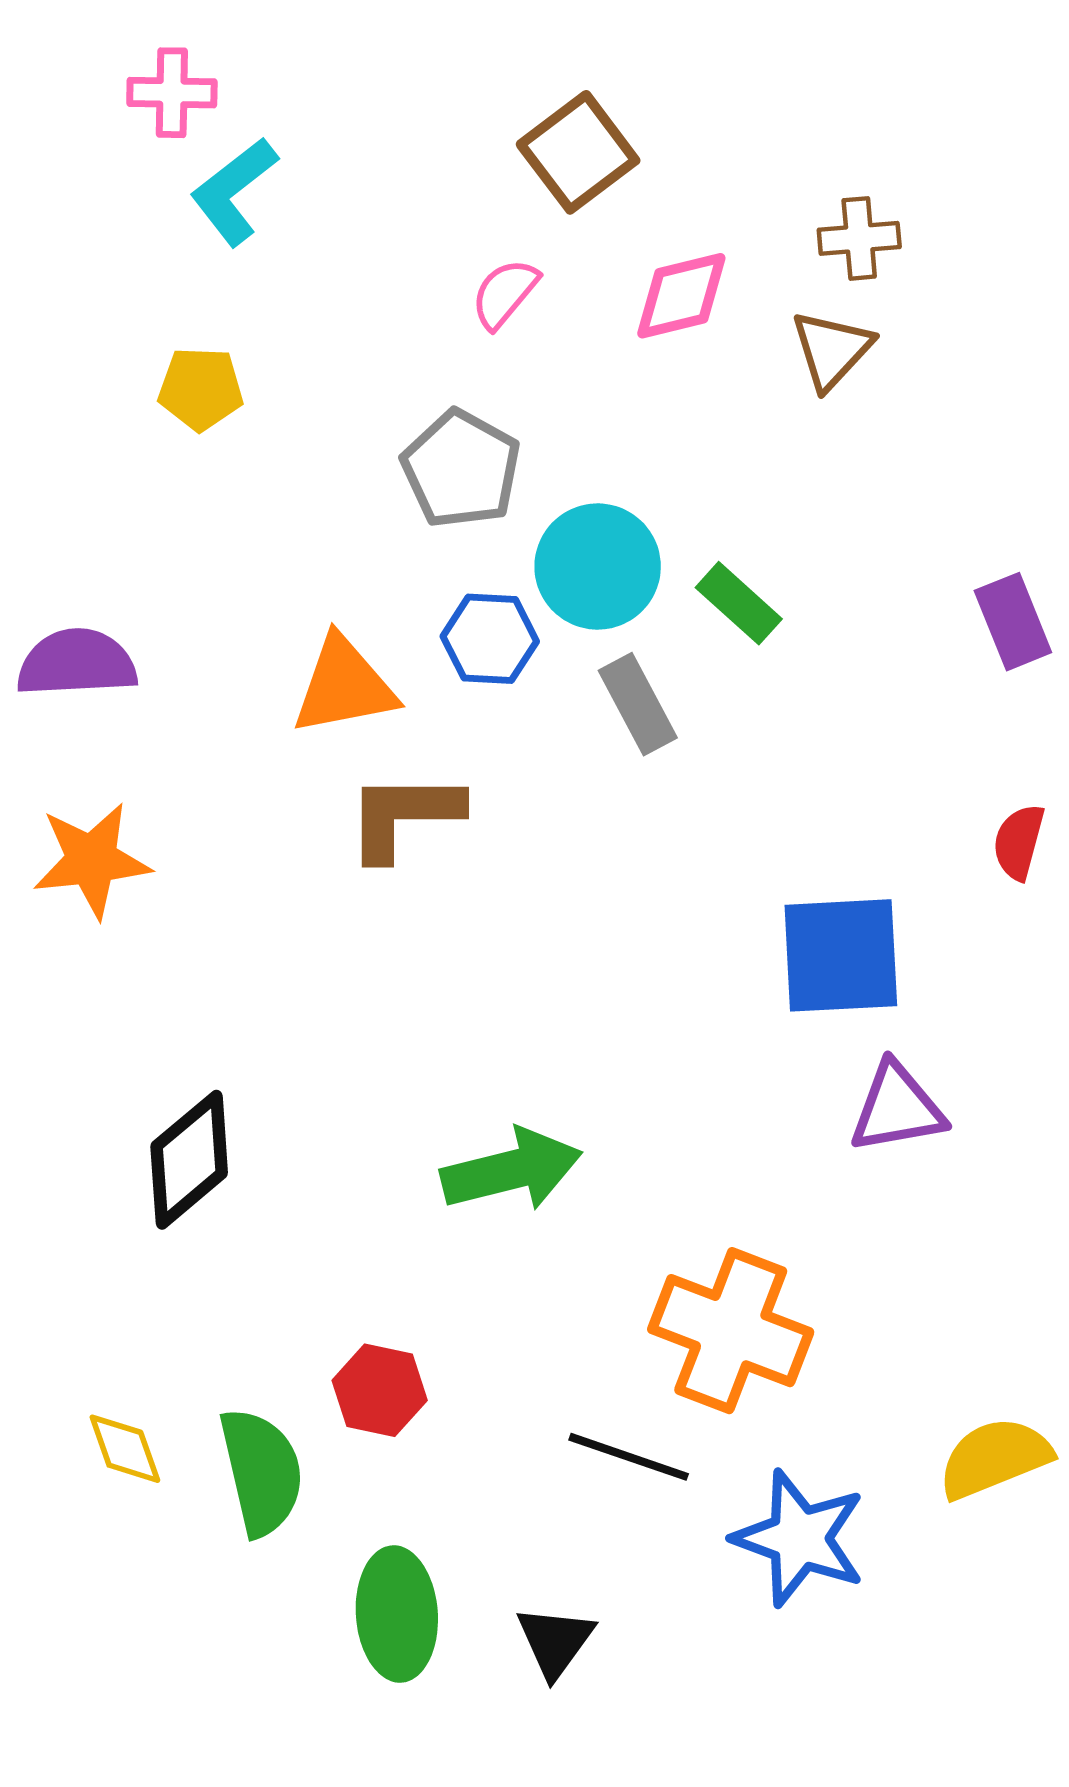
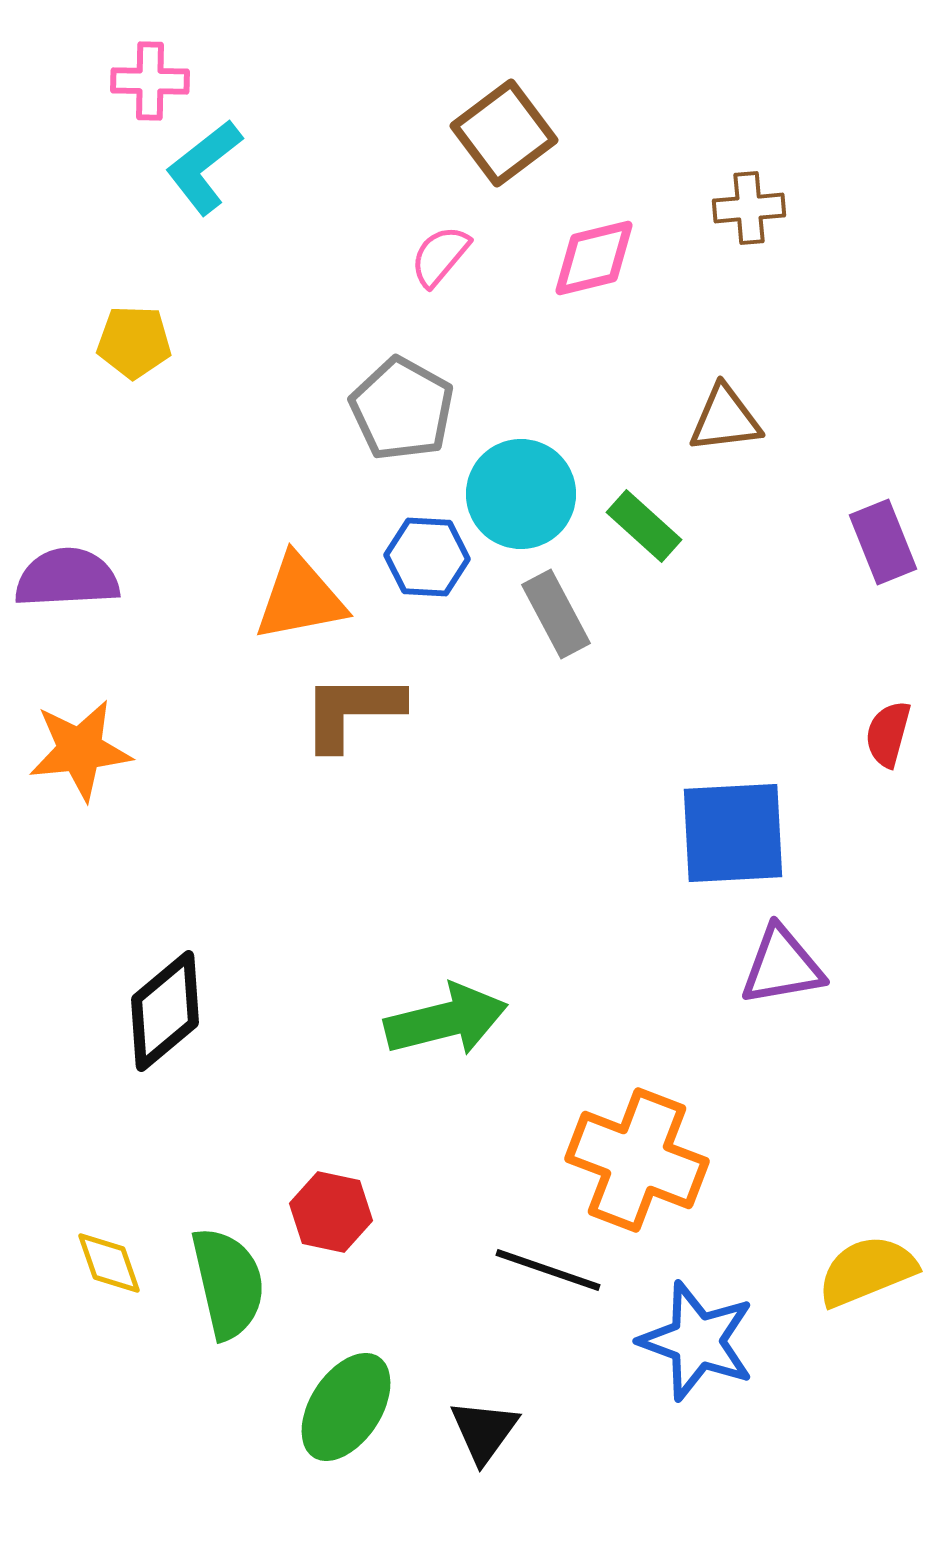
brown triangle: (832, 350) -> (725, 419), moved, turned 40
yellow pentagon: (201, 389) -> (134, 342), moved
green ellipse: (397, 1614) -> (346, 1407), turned 37

